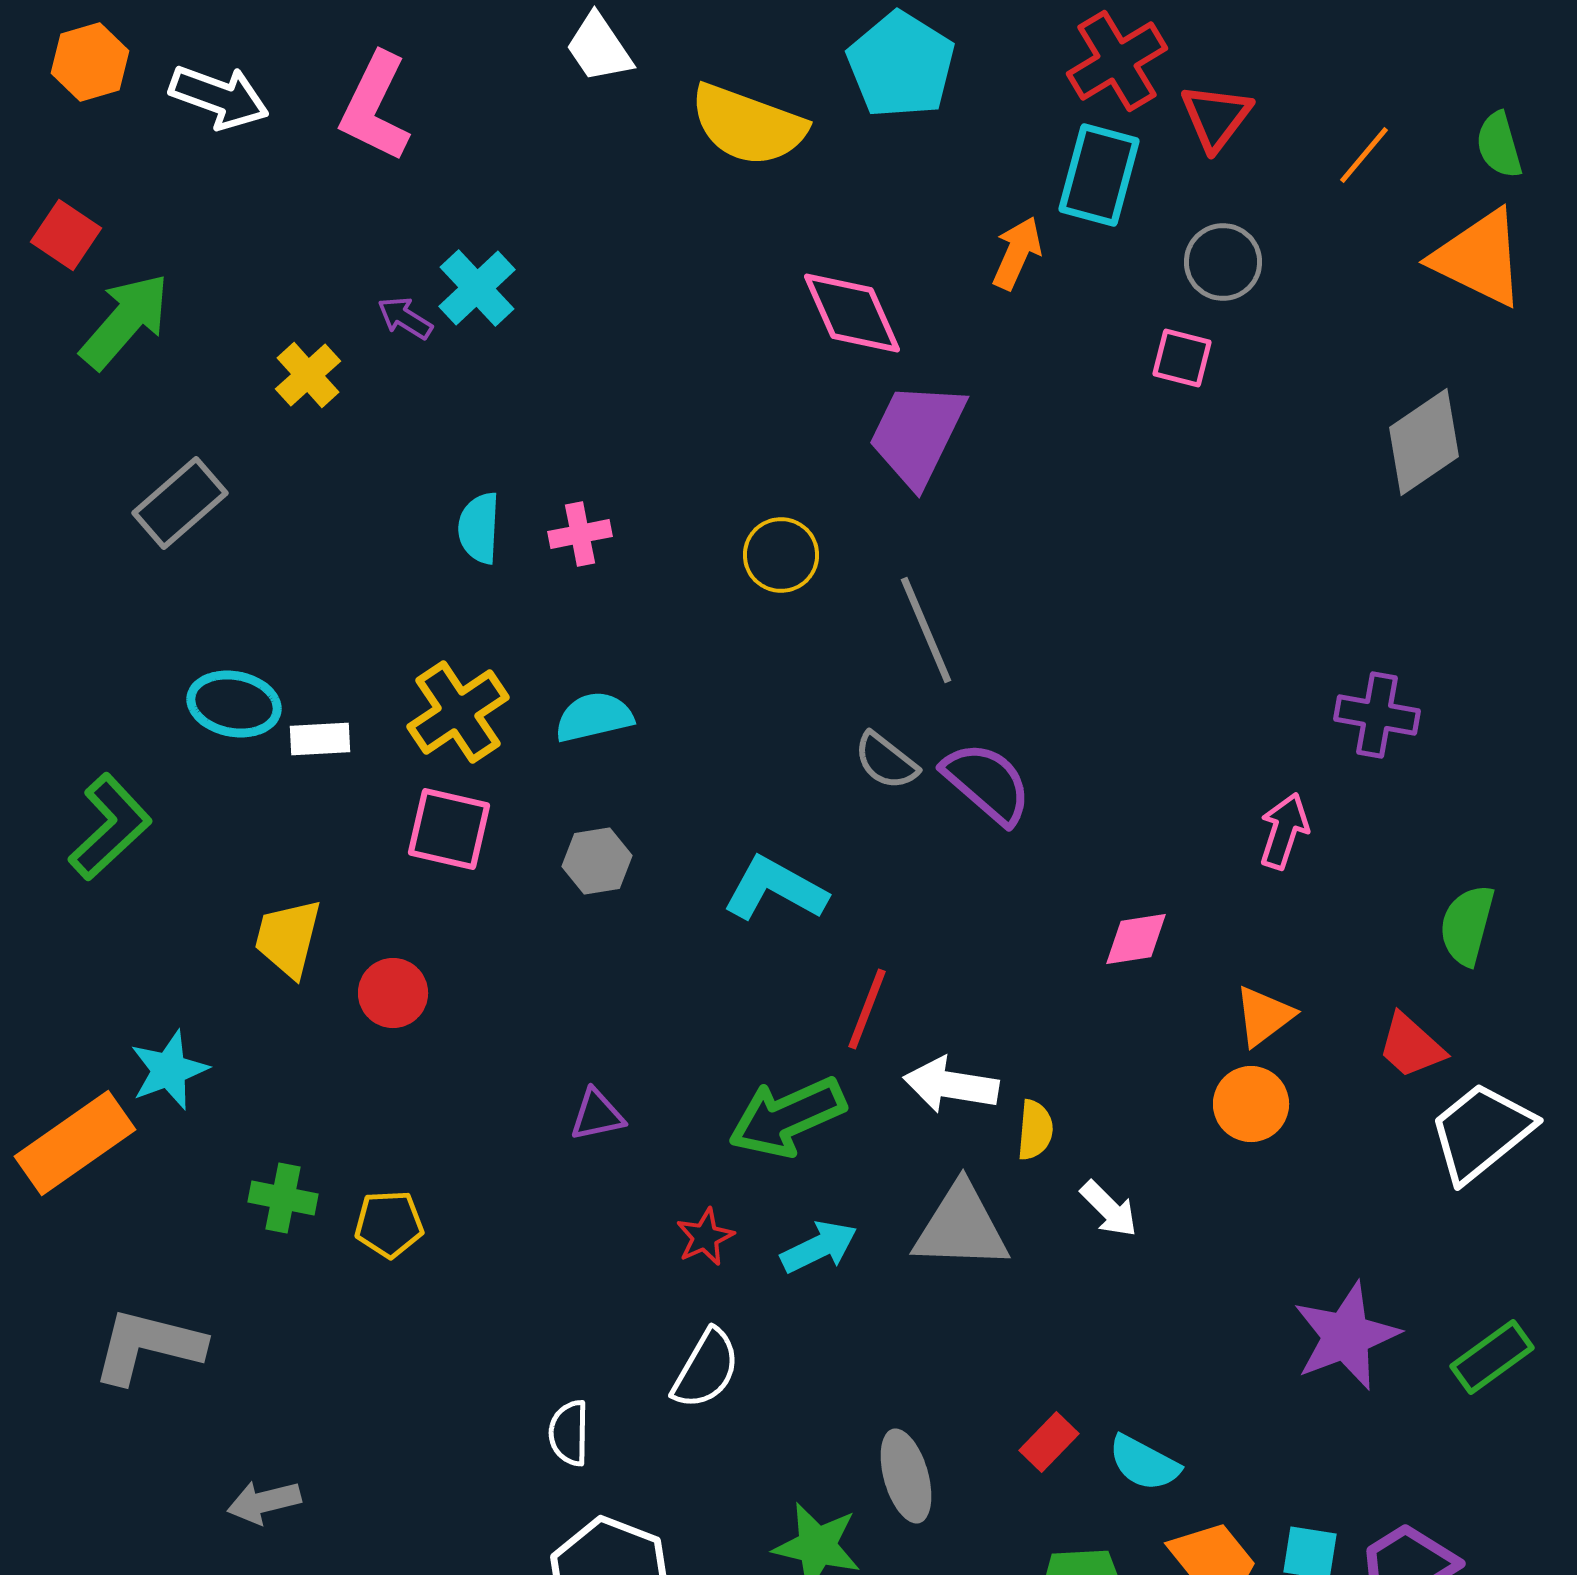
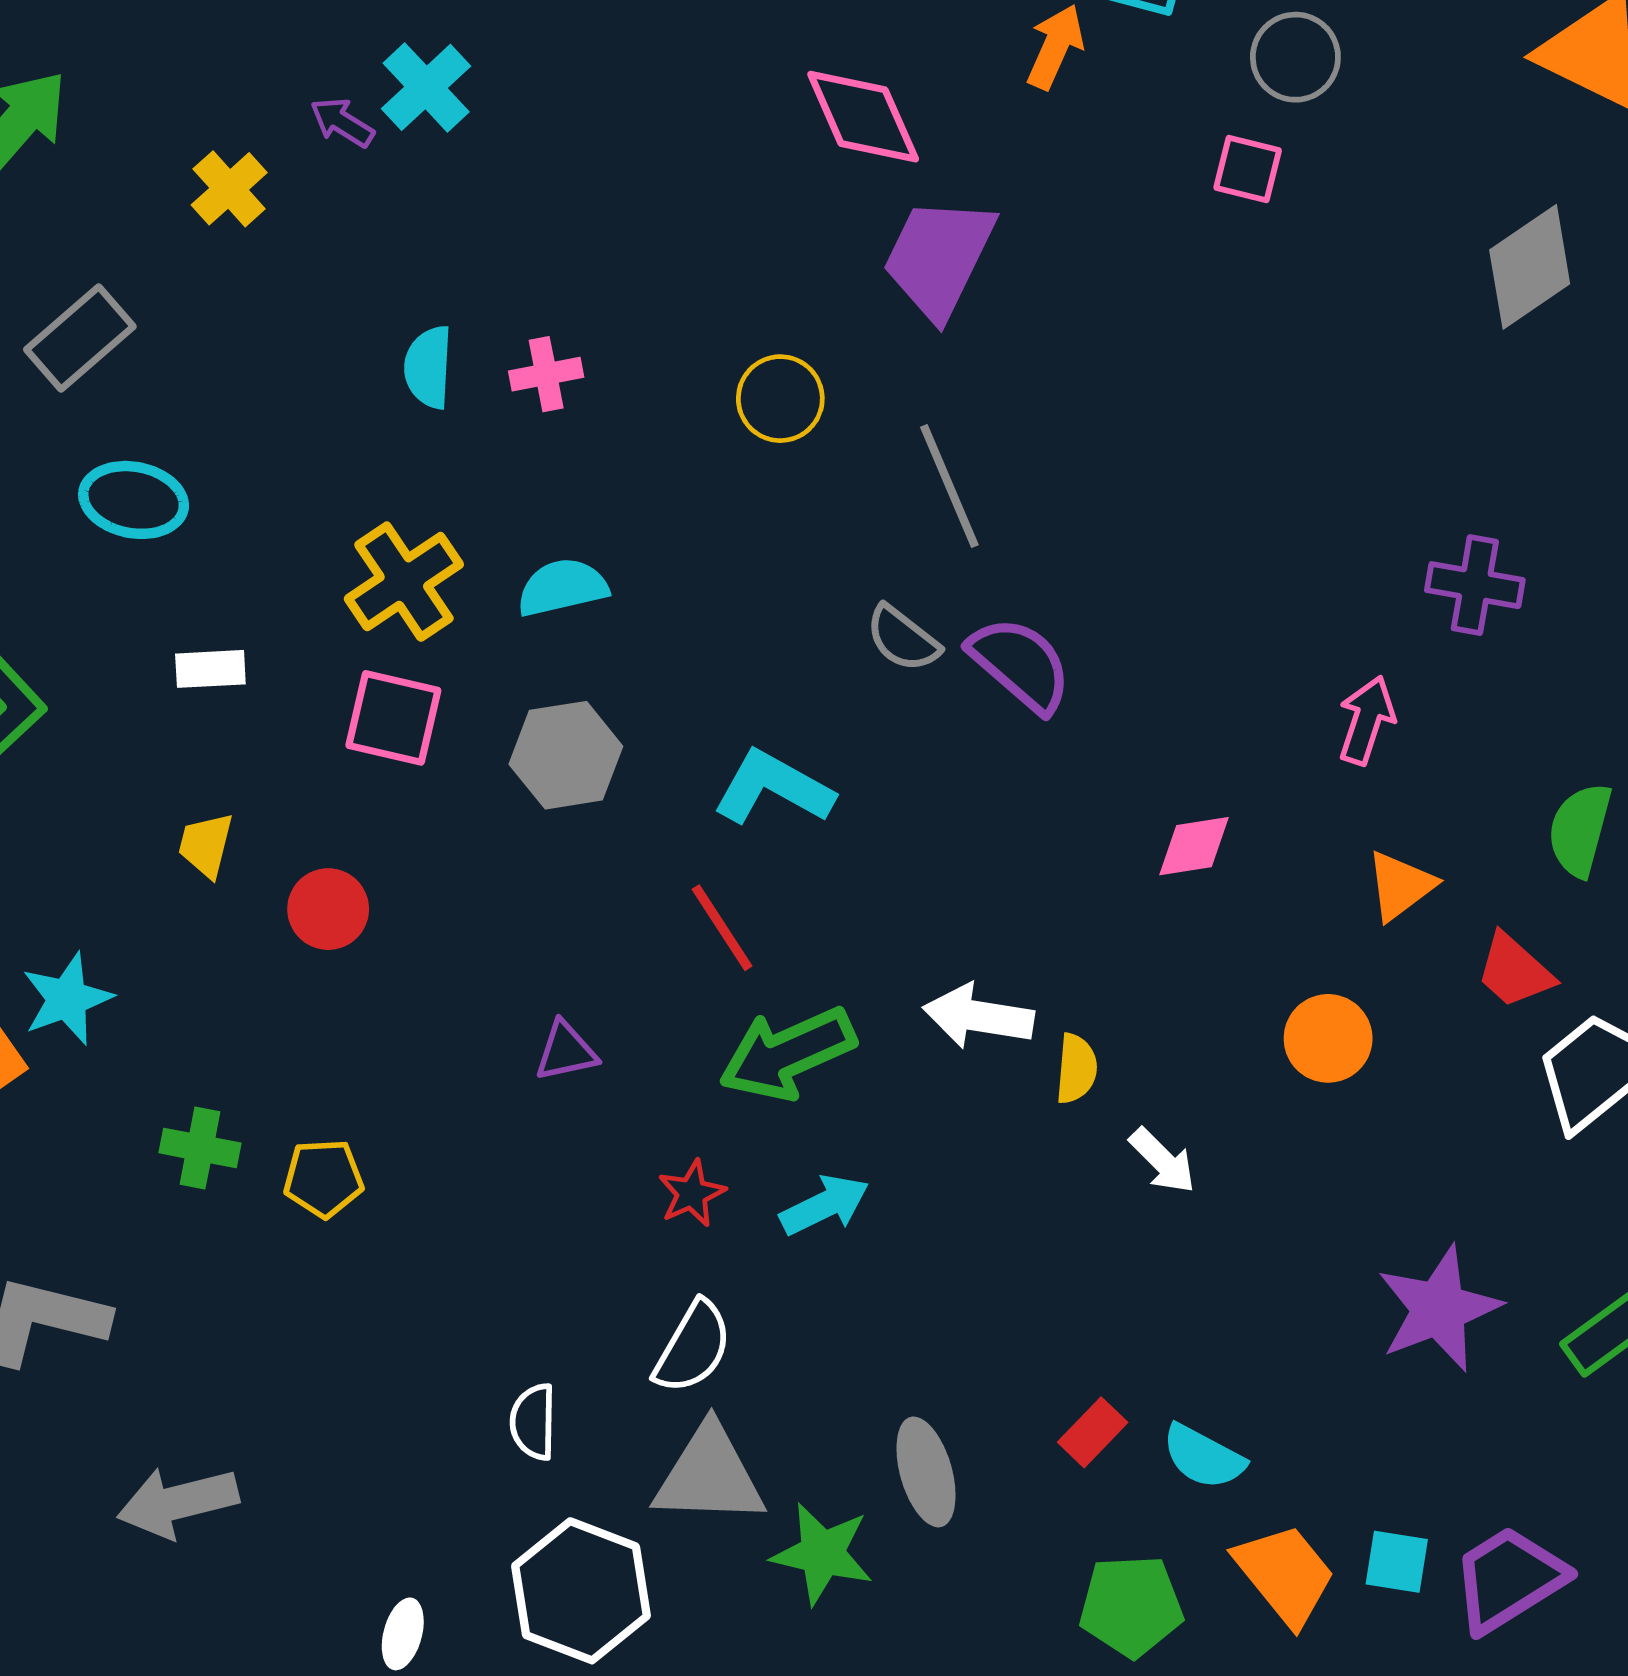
cyan ellipse: (234, 704) -> (134, 500), moved
white rectangle: (320, 739) -> (210, 669), moved
gray hexagon: (597, 861) -> (566, 755), size x1.4
yellow trapezoid: (288, 938) -> (206, 845), size x0.7
red line: (867, 1009) -> (722, 928), moved, turned -54
orange triangle: (1264, 1016) -> (1400, 886), moved
gray triangle: (961, 1227) -> (709, 1475), moved
gray arrow: (264, 1502) -> (178, 1502), size x1.4

